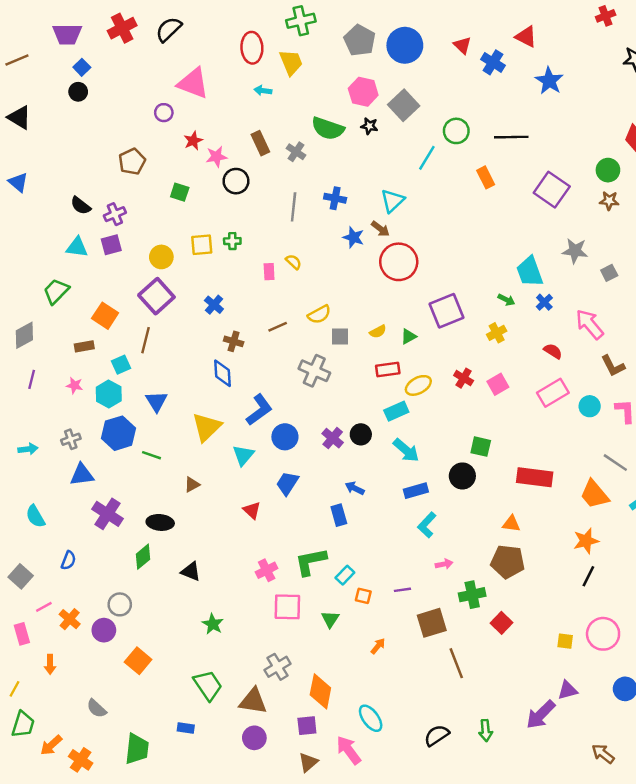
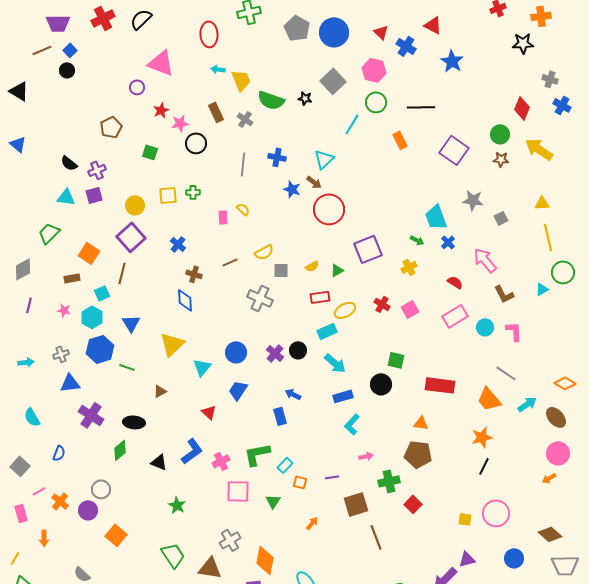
brown line: (17, 60) -> (42, 50), moved
yellow trapezoid: (291, 62) -> (241, 80), moved
pink hexagon: (363, 92) -> (374, 70), moved
blue L-shape: (259, 410) -> (192, 451), moved

